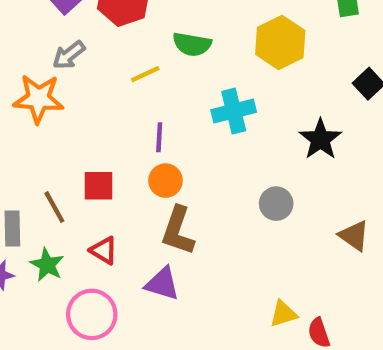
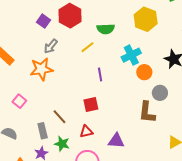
orange circle: (165, 181) -> (144, 72), moved
red square: (99, 186) -> (91, 104), moved
brown L-shape: (178, 231) -> (147, 112), moved
red triangle: (104, 250) -> (86, 132), turned -32

